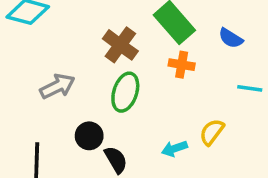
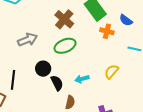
orange cross: (182, 65) -> (107, 31), moved
green ellipse: (125, 92) -> (65, 46), turned 45
cyan arrow: (174, 149) -> (82, 79), moved

